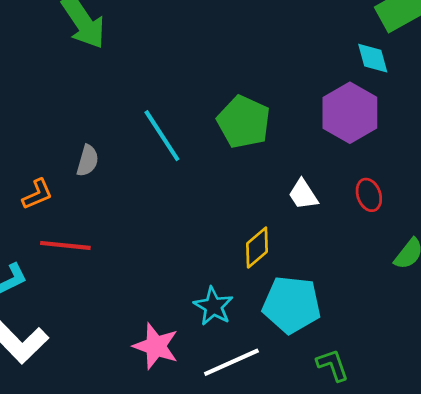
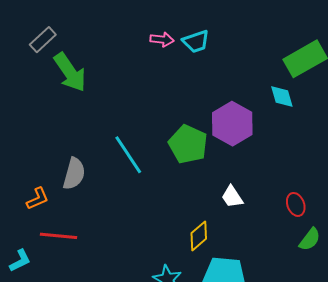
purple hexagon: (350, 113) -> (232, 124), moved
gray semicircle: (88, 161) -> (74, 174), size x1.4
red ellipse: (369, 195) -> (296, 204), moved

